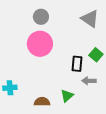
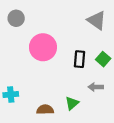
gray circle: (41, 17) -> (16, 18), moved
black rectangle: (77, 64) -> (80, 59), moved

